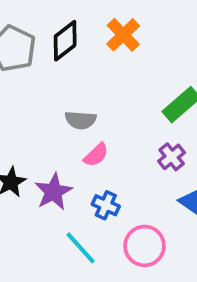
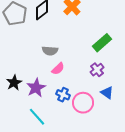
pink circle: (144, 246) -> (83, 103), moved
cyan line: (81, 248) -> (37, 117), moved

